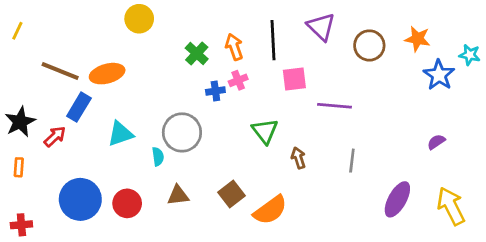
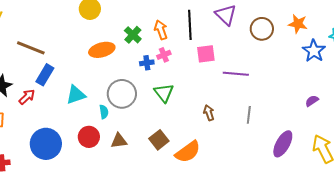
orange ellipse: (107, 74) -> (102, 50), moved
green triangle: (265, 131) -> (164, 93), moved
red circle: (127, 203) -> (89, 137), moved

